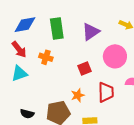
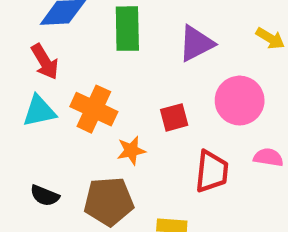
orange cross: (46, 57) -> (94, 109), moved, size x1.5
orange star: (78, 95) -> (131, 151), moved

